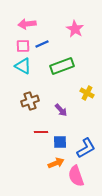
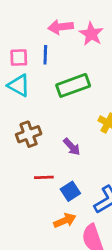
pink arrow: (27, 24) -> (61, 27), moved
blue line: (42, 44) -> (45, 55), turned -64
blue square: (60, 142) -> (70, 191), turned -32

